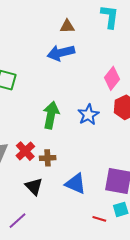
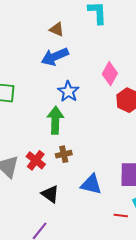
brown triangle: (67, 26) -> (57, 29), turned 35
blue star: (88, 115) -> (68, 91), moved
brown cross: (48, 158) -> (64, 154), moved

